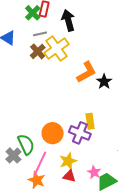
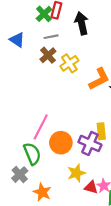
yellow cross: (56, 49) -> (69, 63), moved, size x0.7
gray cross: (13, 155) -> (20, 175), moved
pink line: (40, 163) -> (41, 127), moved
red triangle: (69, 176) -> (91, 187), moved

